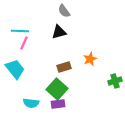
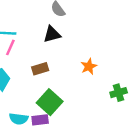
brown rectangle: (64, 67) -> (40, 69), moved
purple rectangle: (58, 104) -> (40, 120), moved

